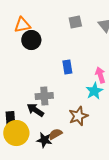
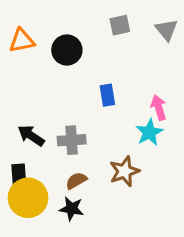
orange triangle: (22, 25) -> (22, 41), moved
black circle: (31, 40) -> (67, 50), moved
black arrow: (35, 110) -> (31, 136), moved
brown semicircle: (55, 134) -> (76, 181), moved

